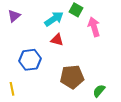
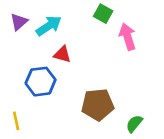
cyan arrow: (54, 19) -> (49, 26), moved
red triangle: (57, 40) -> (62, 54), moved

